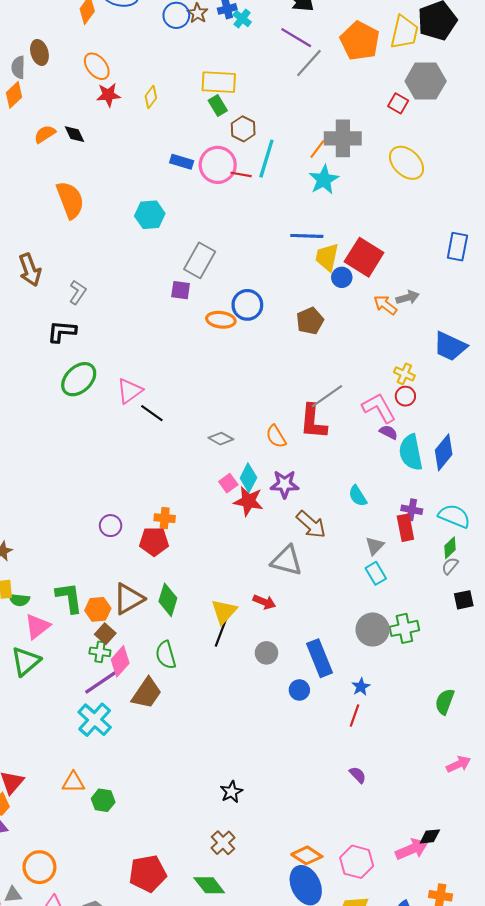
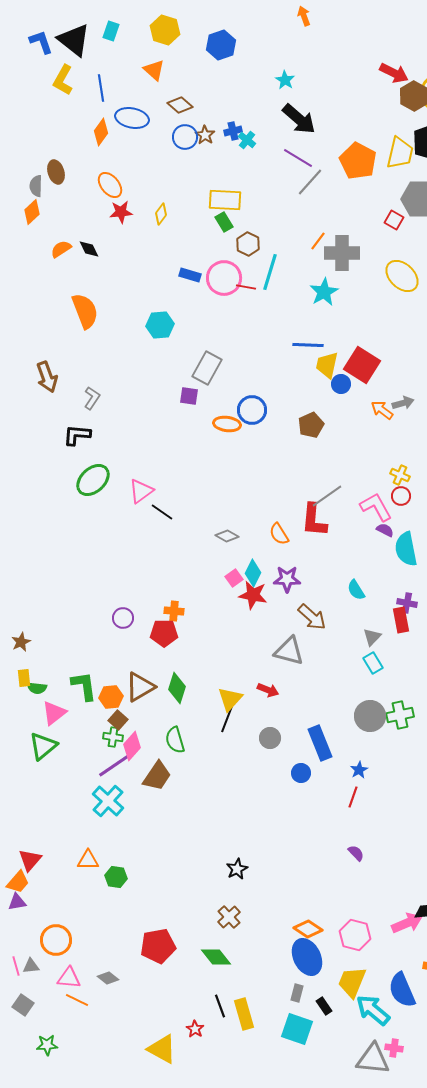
orange line: (317, 149) -> (318, 241), moved

